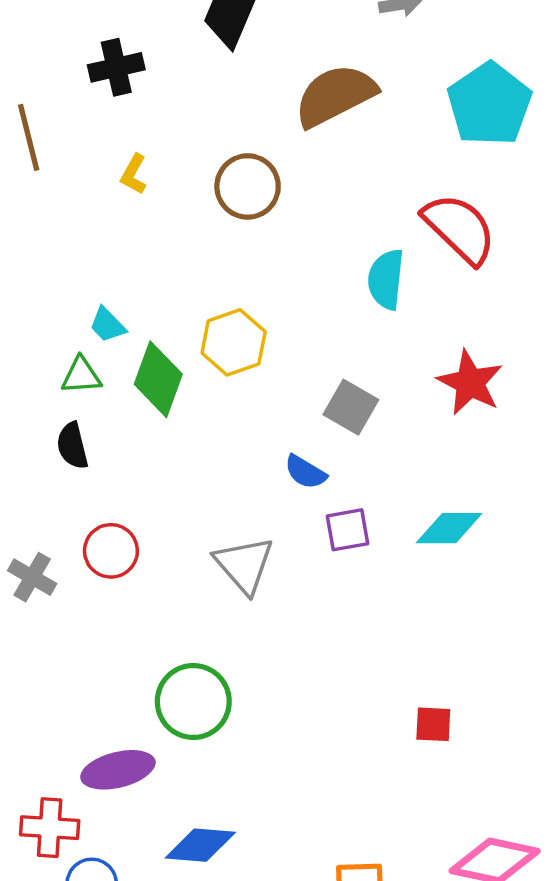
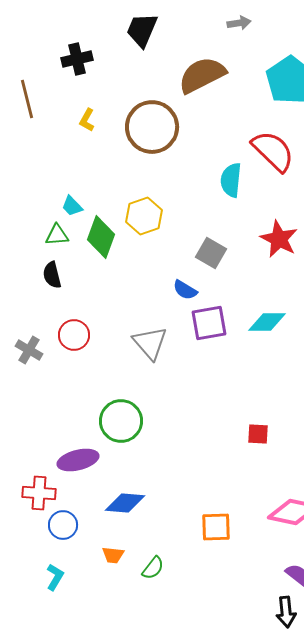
brown circle: (248, 186) -> (152, 127), size x1.4
purple square: (347, 530) -> (209, 323), size x1.4

